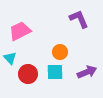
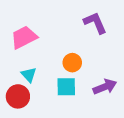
cyan triangle: (10, 58) -> (29, 75), moved
red circle: (28, 74) -> (18, 96), moved

